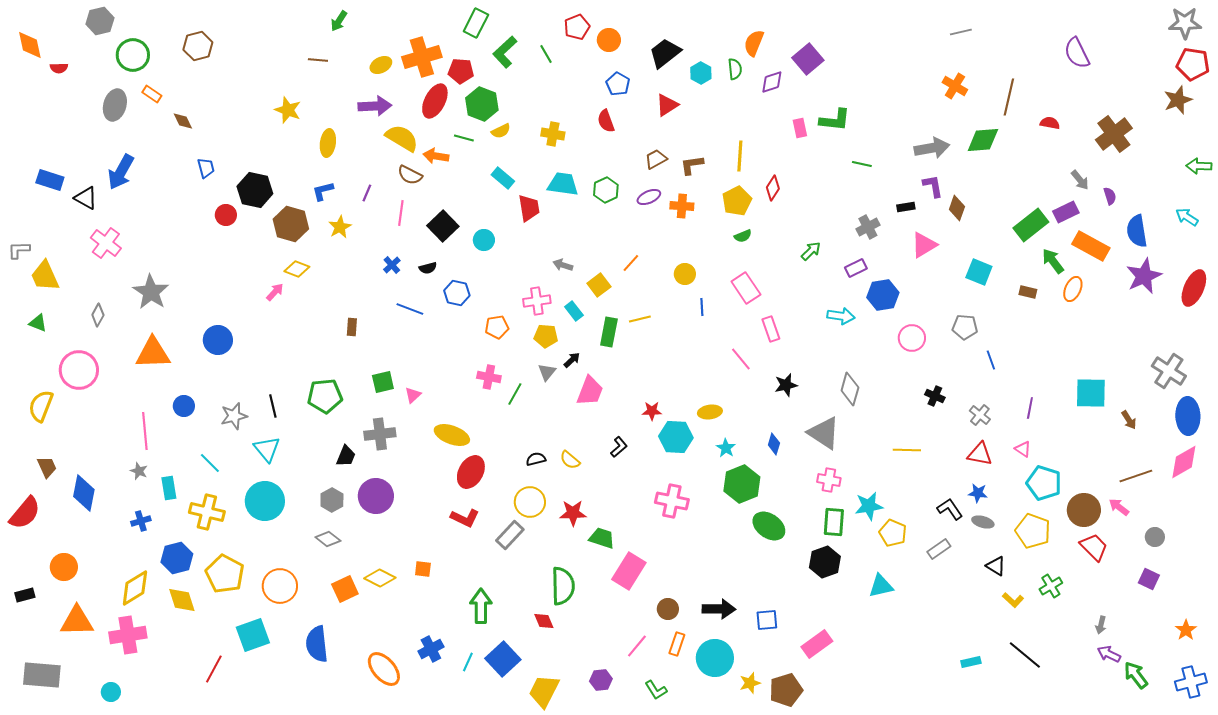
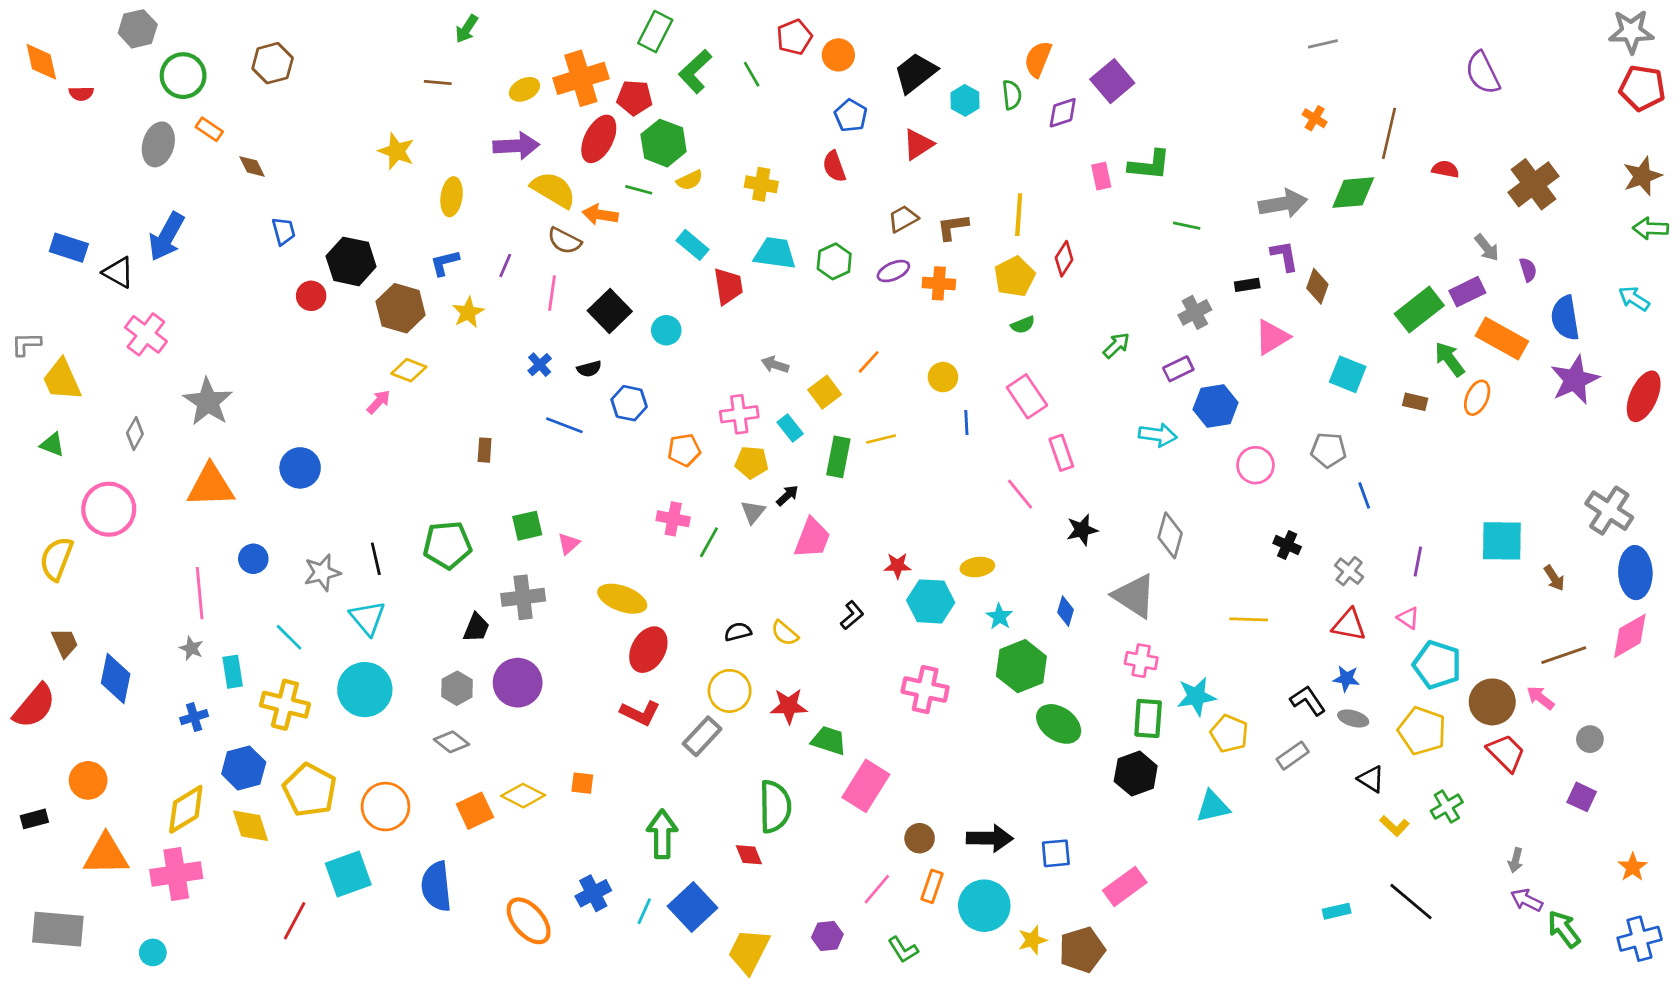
orange cross: (955, 86) -> (1315, 118), size x0.7
brown star: (1178, 100) -> (1642, 176), moved

